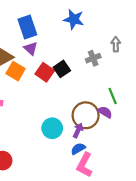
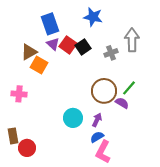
gray arrow: (116, 44) -> (132, 40), size x1.6
black square: (62, 69) -> (83, 47), moved
red square: (45, 72) -> (68, 45), moved
green line: (113, 96) -> (129, 88), turned 63
brown circle: (86, 115) -> (104, 91), moved

